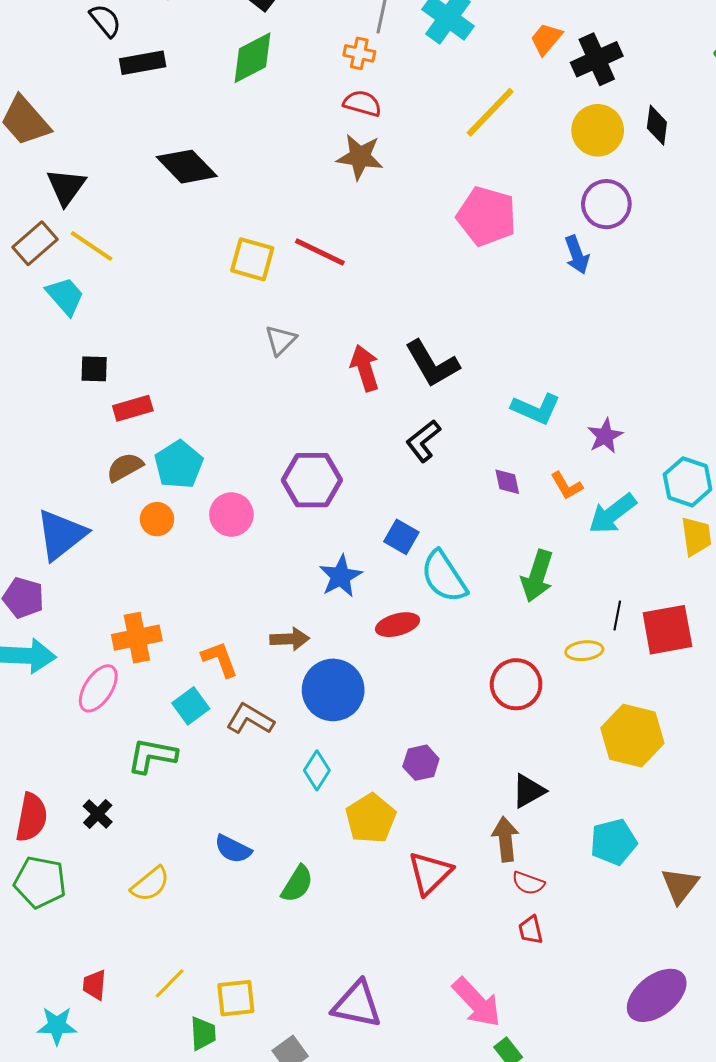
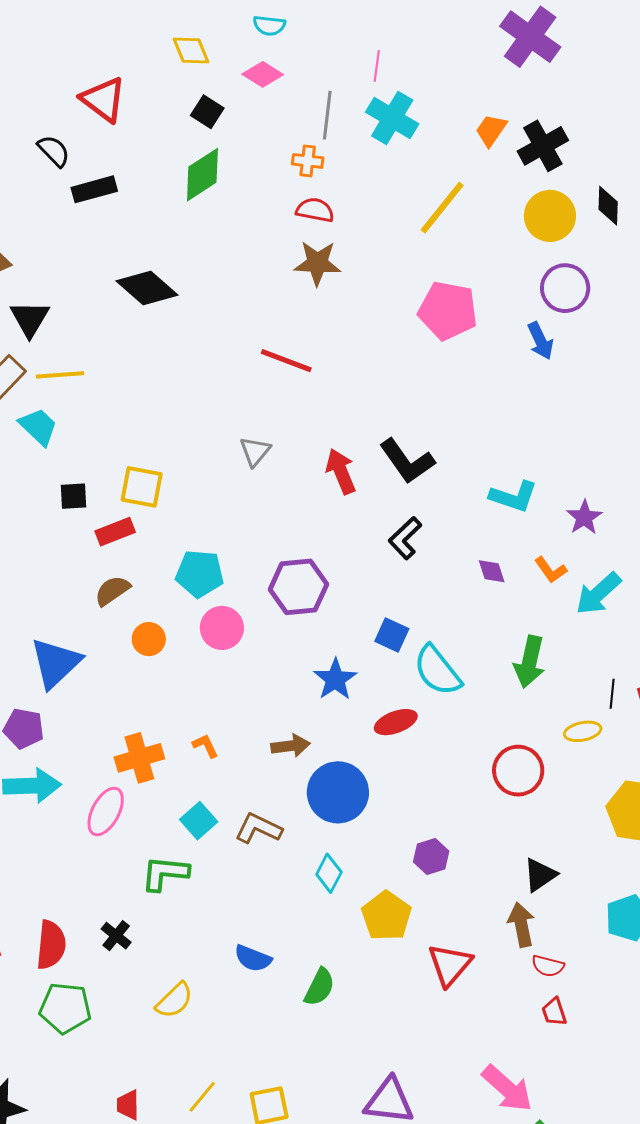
yellow line: (92, 246) -> (60, 375), turned -33
yellow square: (252, 259) -> (142, 487), moved
cyan pentagon: (179, 465) -> (200, 574), moved, turned -30
orange L-shape: (220, 659) -> (205, 746), moved, size x0.7

